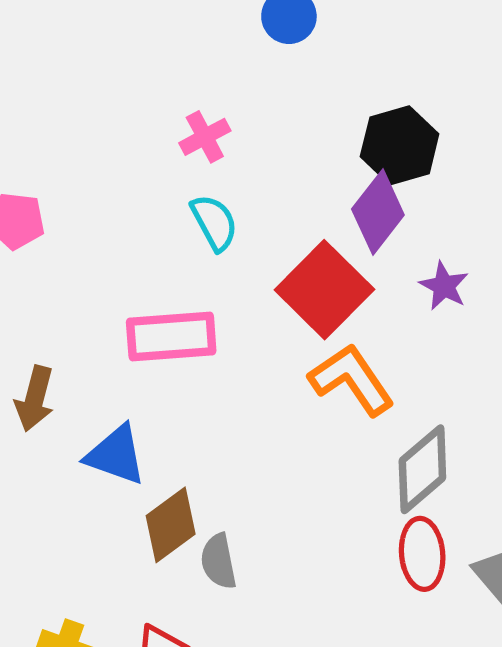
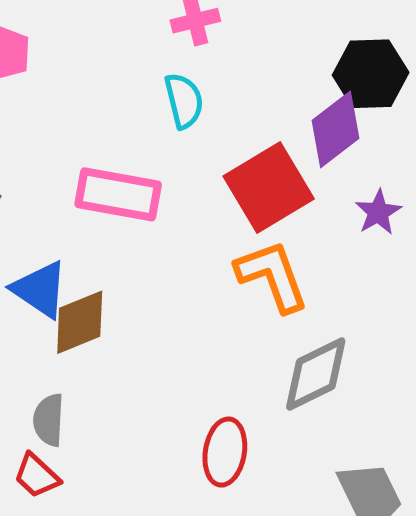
brown diamond: (171, 525) -> (80, 322), moved
red ellipse: (422, 554) -> (225, 452), moved
gray semicircle: (219, 561) -> (49, 420), moved

